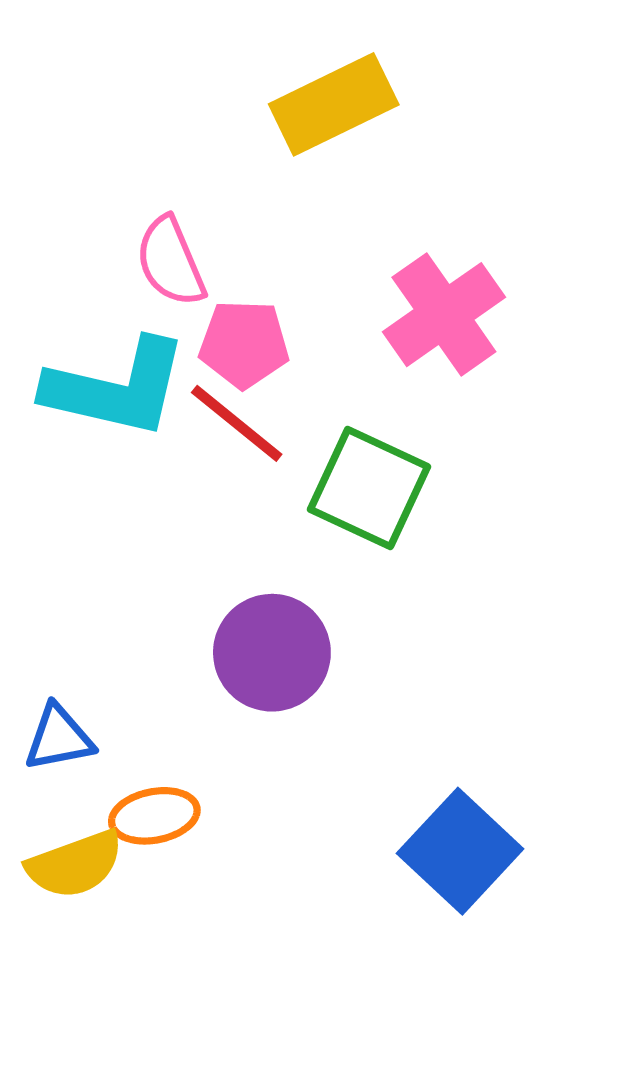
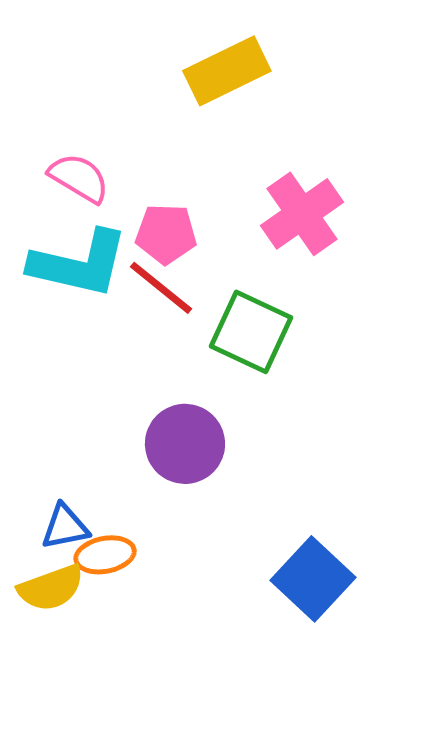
pink semicircle: (171, 262) -> (79, 178), moved, turned 144
blue triangle: (59, 738) -> (65, 527), moved

